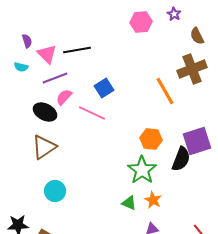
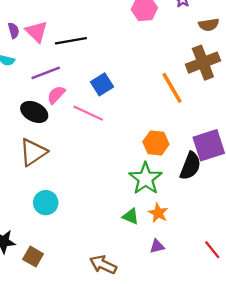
brown semicircle: (197, 36) -> (209, 25), turned -72
pink triangle: (47, 54) -> (37, 32), moved

